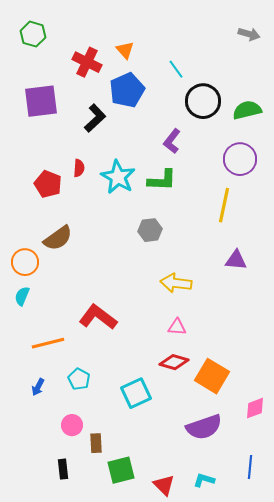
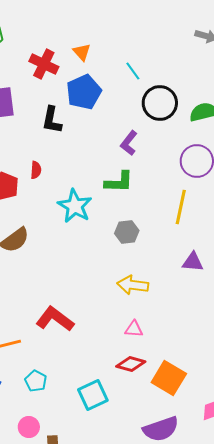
black L-shape: (95, 118) -> (52, 120), turned 144
cyan star: (118, 177) -> (75, 206), moved
gray hexagon: (150, 230) -> (127, 232), moved

